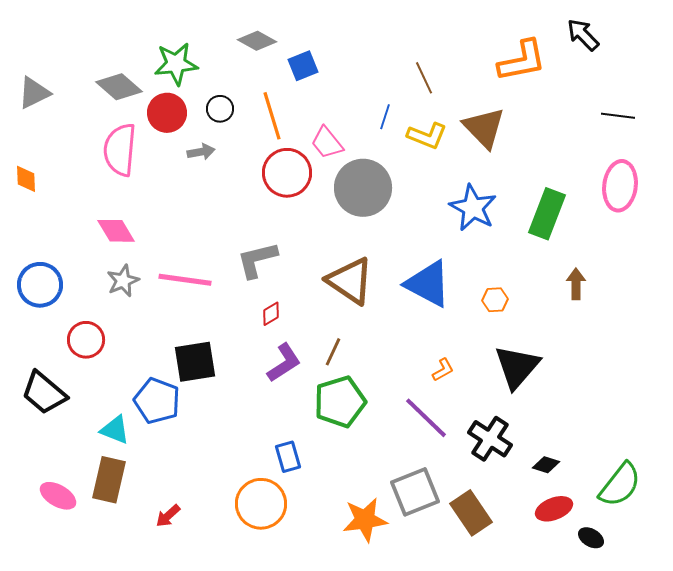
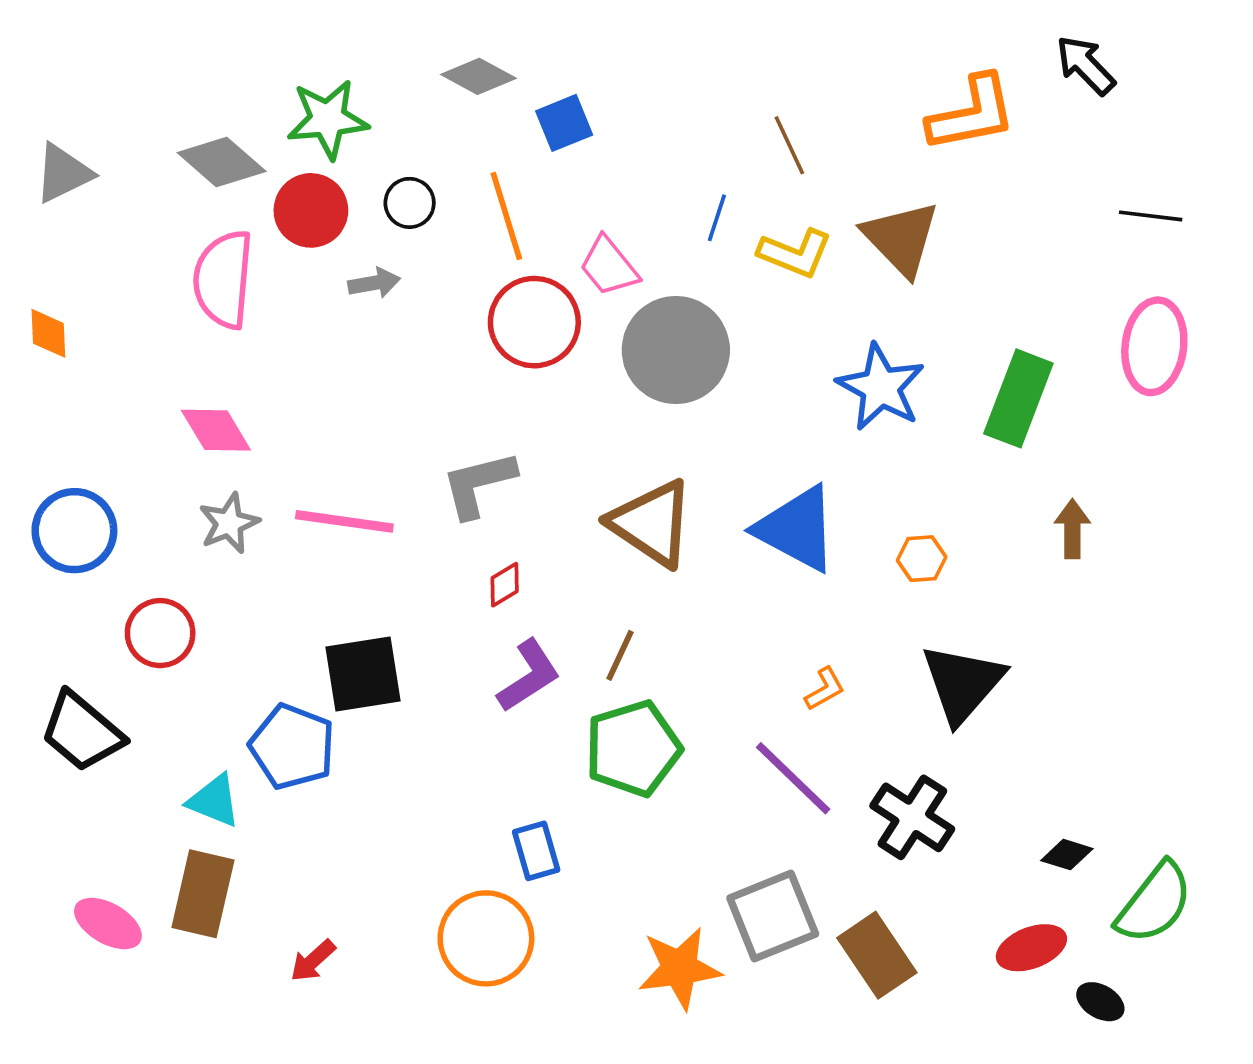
black diamond: (546, 465) -> (1067, 855), moved

